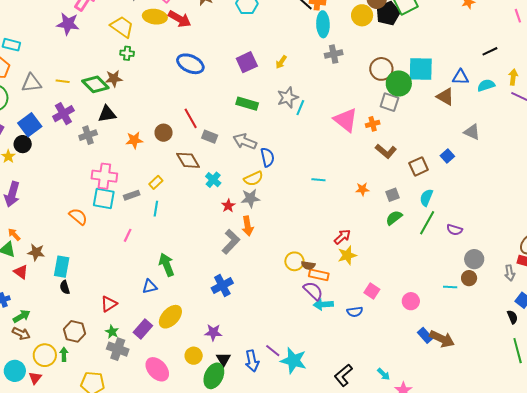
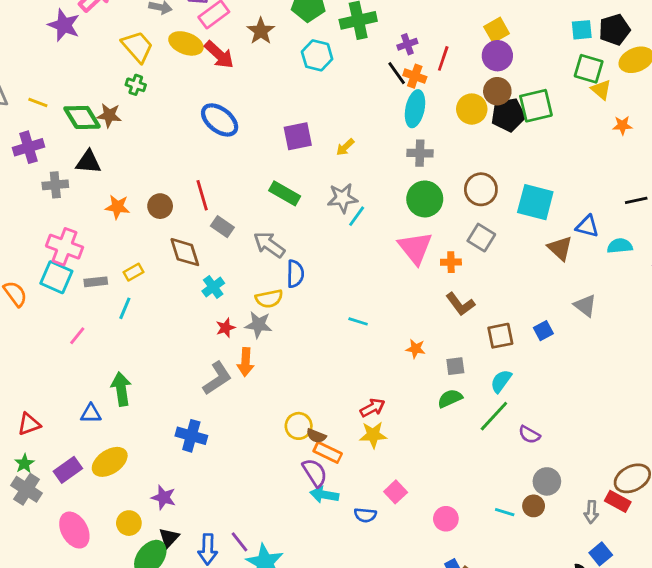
green circle: (399, 83) -> (425, 199), moved
blue cross: (222, 286) -> (191, 436), turned 30

